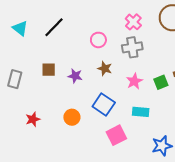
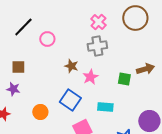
pink circle: (98, 40) -> (47, 39), moved
purple star: (75, 76) -> (13, 89), moved
pink star: (134, 81) -> (90, 77), moved
green square: (161, 82) -> (124, 79), turned 32

